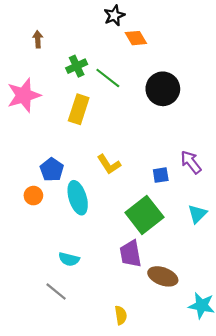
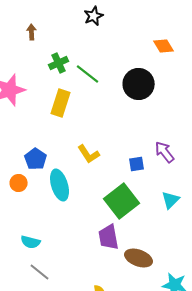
orange diamond: (136, 38) -> (164, 46), moved
brown arrow: (38, 39) -> (32, 32), moved
cyan semicircle: (69, 259) -> (31, 242), moved

